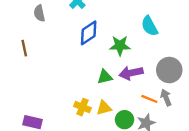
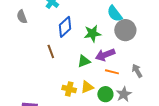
brown line: (24, 48) -> (51, 51), moved
gray circle: (169, 70) -> (125, 30), moved
orange line: (149, 99) -> (112, 72), moved

